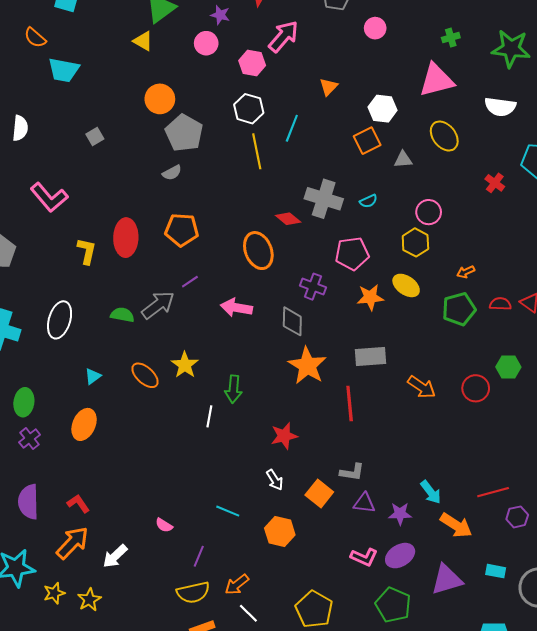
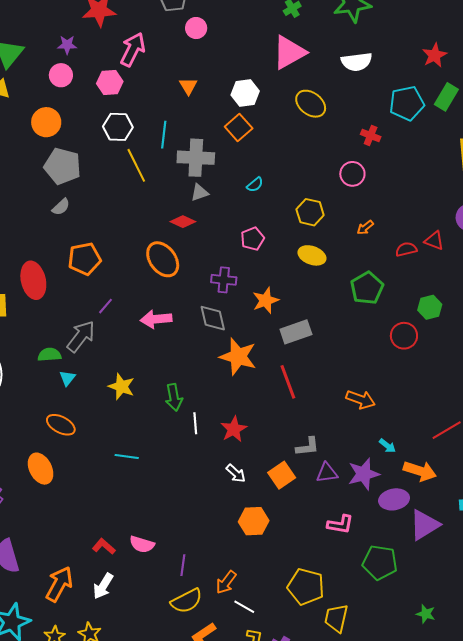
pink circle: (375, 28) -> (196, 28), moved
orange circle: (160, 99) -> (46, 122), moved
gray triangle: (403, 160) -> (199, 193), moved
gray cross: (324, 199) -> (196, 158), moved
pink circle: (429, 212) -> (352, 174), moved
pink pentagon: (352, 254) -> (253, 239), size x0.7
orange star: (370, 297) -> (266, 300), moved
green pentagon: (459, 309) -> (367, 288), moved
orange ellipse: (145, 375) -> (61, 425), moved
cyan triangle: (93, 376) -> (67, 378), moved
orange arrow: (422, 387) -> (361, 399), moved
white line: (209, 416) -> (195, 423), moved
orange ellipse: (84, 424) -> (41, 469), turned -36
cyan arrow: (431, 492) -> (387, 446), size x0.7
orange square: (319, 493) -> (282, 475), turned 32
red L-shape: (78, 504) -> (104, 546), moved
cyan line: (228, 511) -> (127, 457), moved
purple star: (400, 514) -> (364, 474), size x1.4
pink semicircle: (164, 525) -> (142, 544), size x1.4
purple ellipse: (400, 556) -> (394, 499), moved, turned 36

